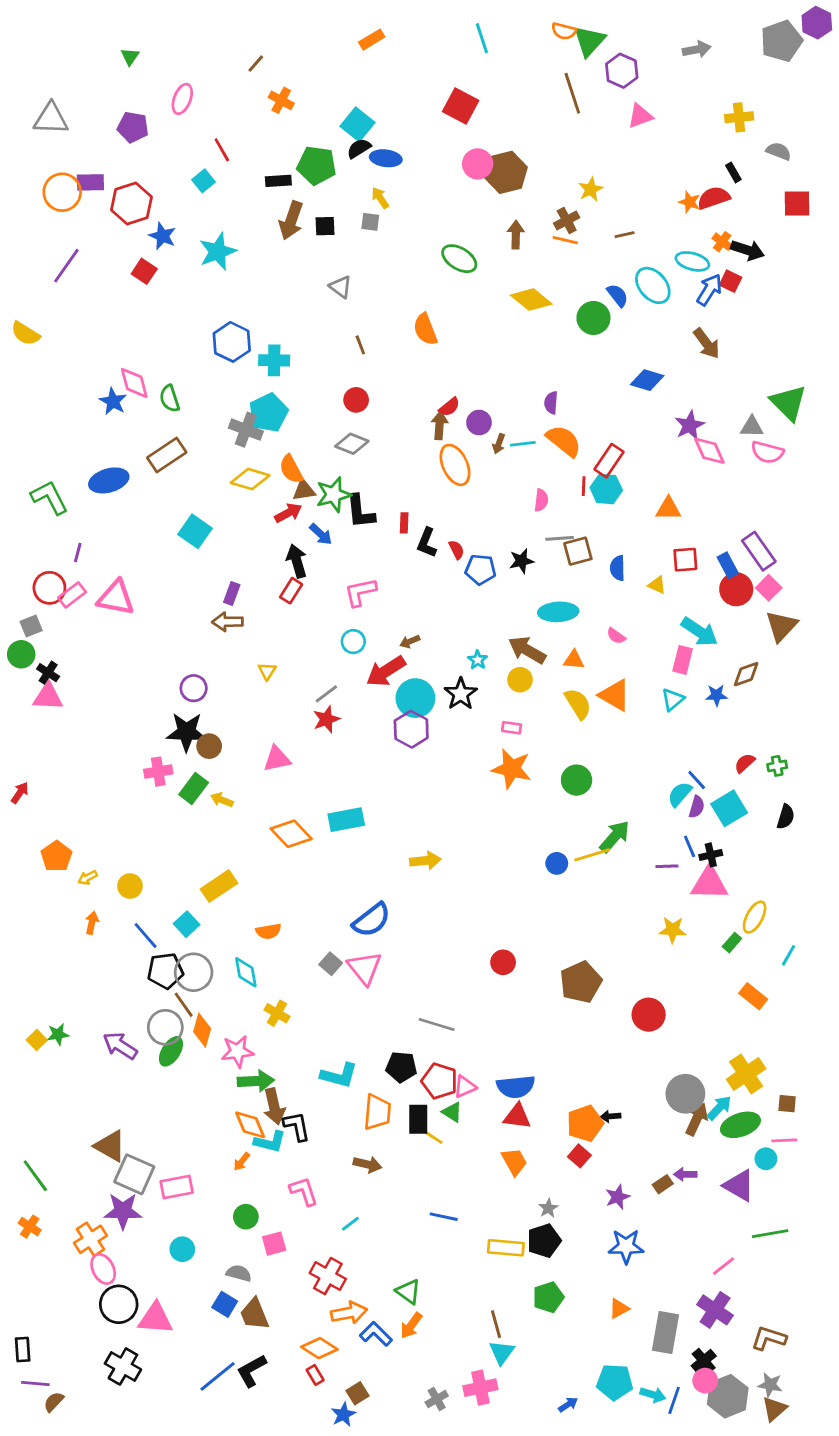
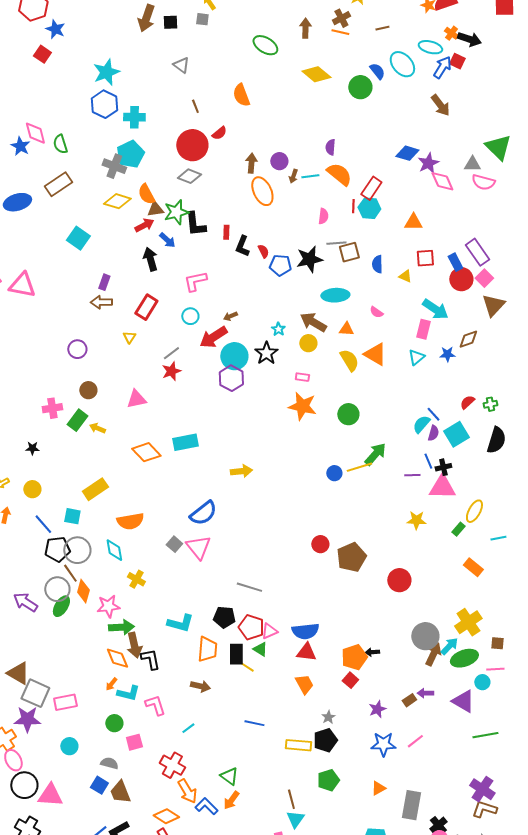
cyan star: (218, 252) -> (106, 72), moved
blue diamond: (647, 380) -> (407, 153), moved
red circle: (356, 400) -> (192, 145), size x1.8
red semicircle: (449, 407) -> (219, 133), moved
black star: (521, 561) -> (309, 259), size x1.5
red rectangle: (291, 591) -> (146, 307), moved, size x1.4
black star: (187, 732) -> (32, 448), moved, size x0.5
black semicircle: (786, 817) -> (496, 440), size x1.5
cyan square: (187, 924) -> (72, 516), turned -36
orange semicircle: (268, 931) -> (130, 521), size x1.5
cyan line: (789, 955) -> (498, 538), turned 49
red circle: (503, 962) -> (320, 544), moved
cyan L-shape: (270, 1142) -> (128, 693), moved
pink line: (724, 1266) -> (415, 741), moved
purple cross: (715, 1310) -> (482, 789), moved
orange arrow: (349, 1313) -> (187, 791), turned 70

